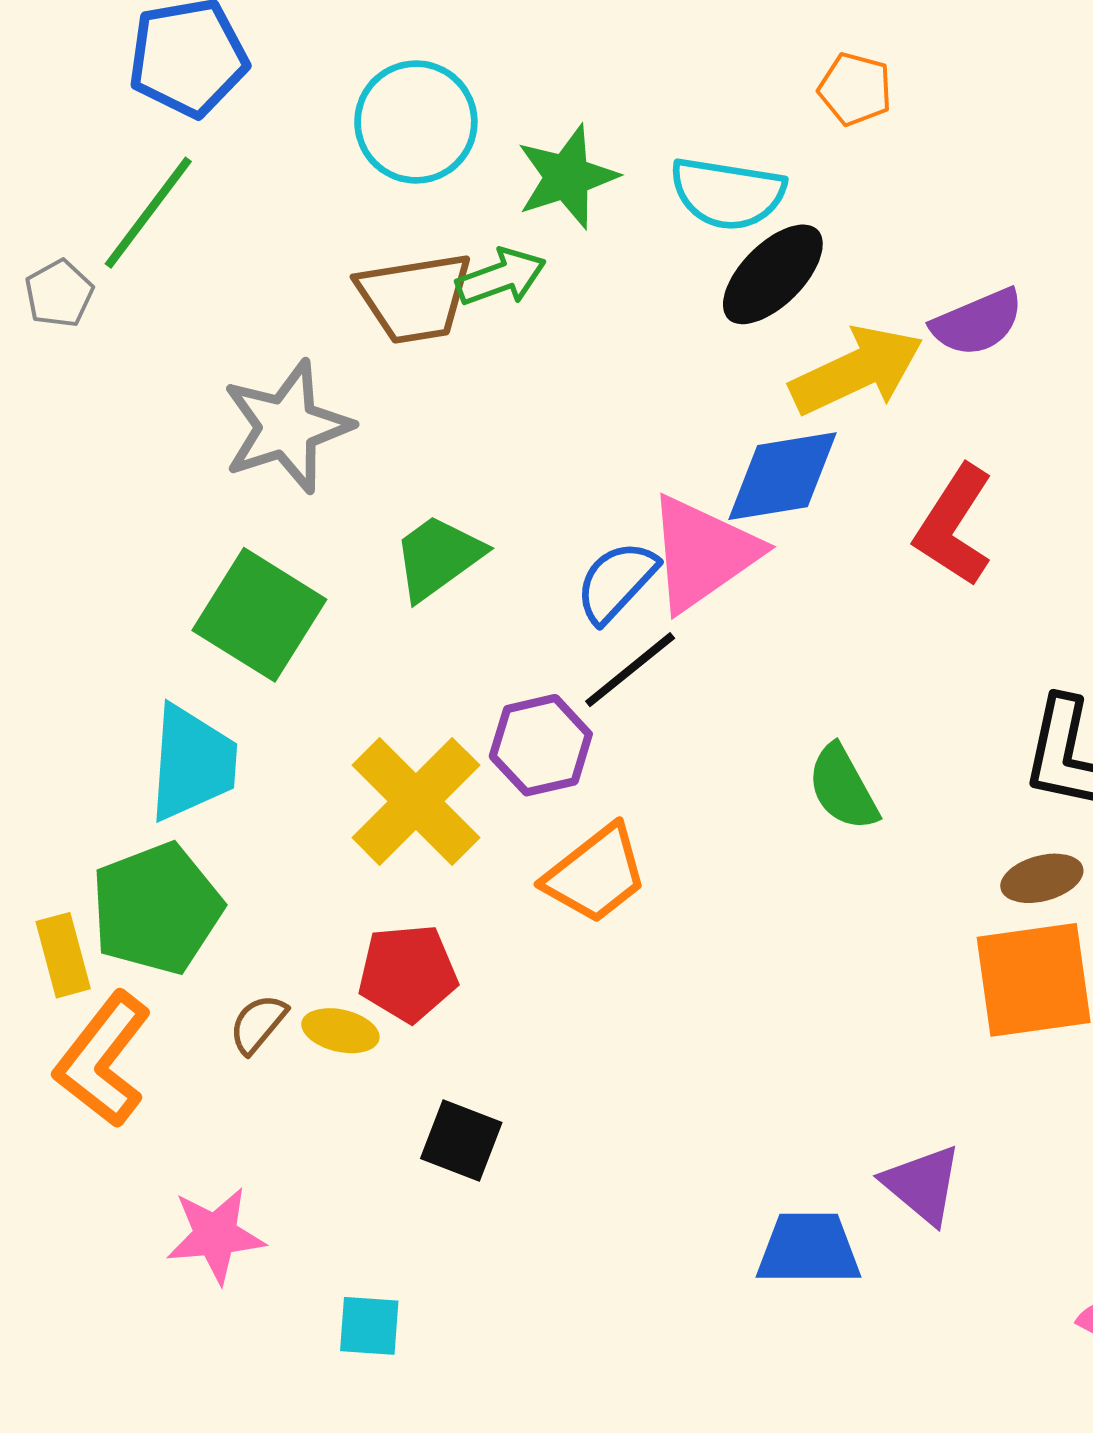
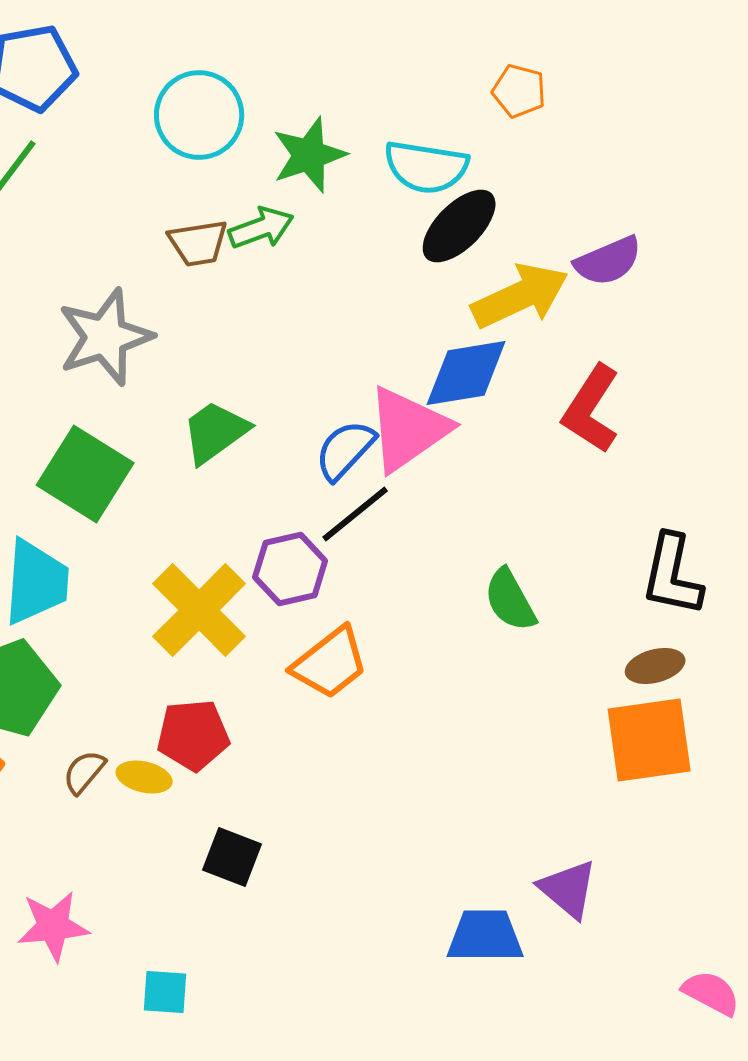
brown trapezoid: (415, 298) -> (198, 243), size x0.7

